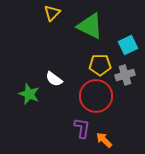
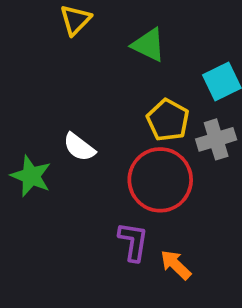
green triangle: (90, 26) -> (149, 45), size x0.7
yellow pentagon: (100, 65) -> (168, 120), turned 30

